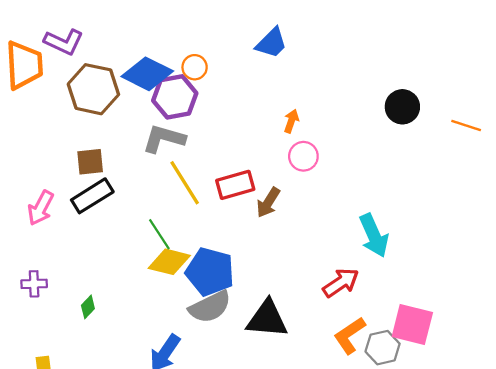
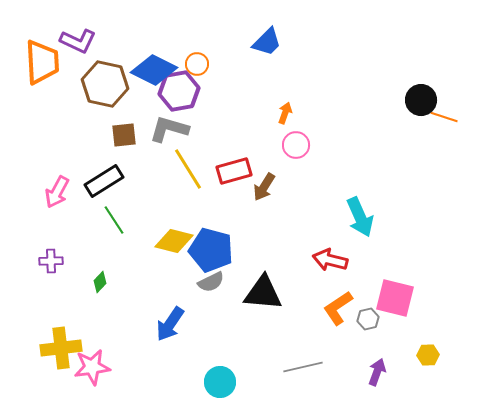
black circle: (402, 107) -> (421, 100), moved
brown square: (90, 162) -> (124, 135), moved
green line: (159, 234) -> (114, 220), moved
red arrow: (341, 283) -> (330, 260), turned -132
gray semicircle: (210, 307) -> (211, 282), size x0.7
gray hexagon: (383, 348) -> (368, 319), size x0.7

